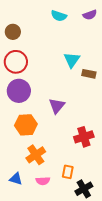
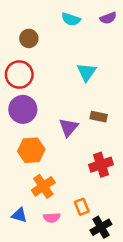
brown circle: (13, 32) -> (29, 38), moved
brown rectangle: (89, 74) -> (99, 117), moved
orange rectangle: (68, 172) -> (82, 207), turned -32

